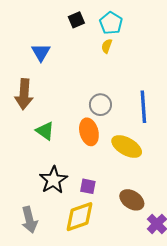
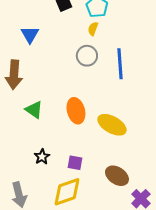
gray circle: (100, 105) -> (87, 56), moved
blue line: (143, 107) -> (120, 64), moved
black star: (53, 180) -> (42, 157), size x0.6

